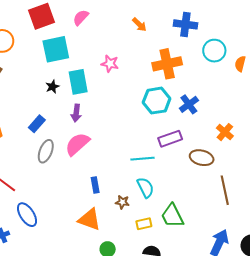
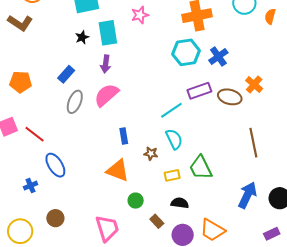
pink star: (110, 64) -> (140, 15), turned -30
brown ellipse: (202, 158) -> (230, 97), moved
cyan line: (142, 159) -> (171, 110), turned -30

